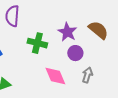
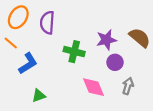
purple star: (67, 32) -> (106, 40), turned 30

